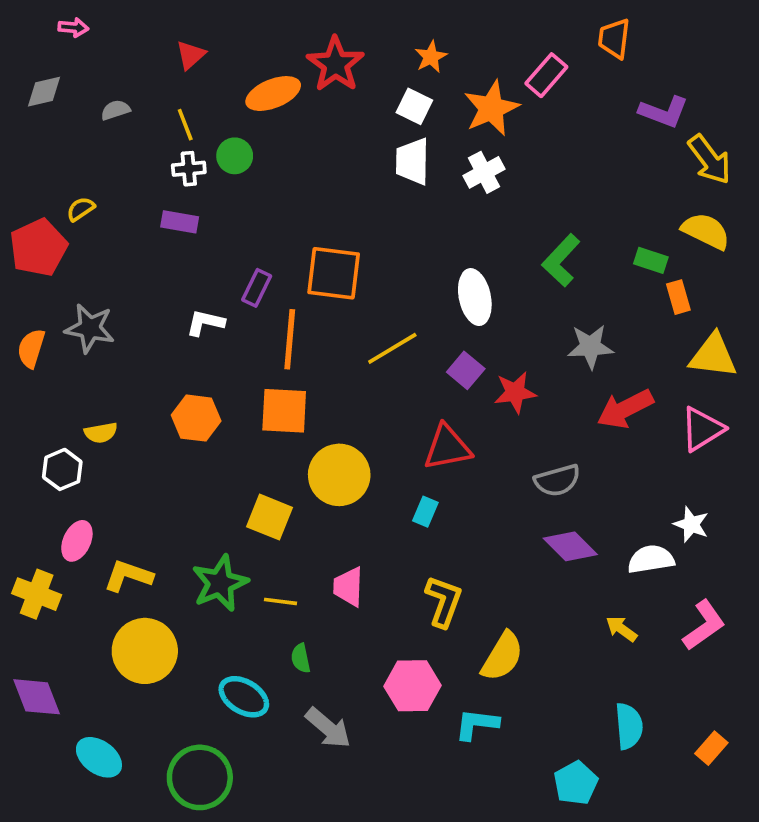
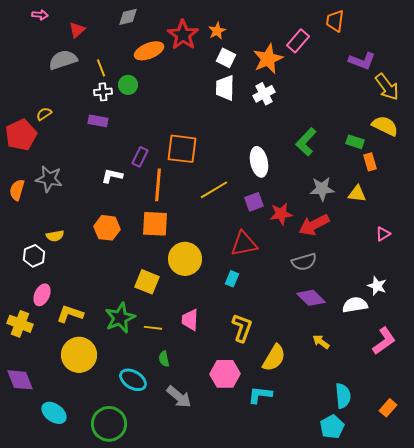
red triangle: (191, 55) -> (77, 30), moved
orange star: (431, 57) -> (217, 31), moved
gray diamond: (44, 92) -> (128, 17), moved
gray semicircle: (115, 110) -> (63, 60), size x1.8
yellow triangle: (713, 356) -> (357, 194), moved, size x0.7
purple square: (466, 370) -> (254, 202), turned 30
red arrow: (625, 409) -> (314, 225), moved
pink triangle: (702, 429) -> (383, 234), size x0.6
yellow arrow: (622, 629) -> (321, 342), moved
cyan pentagon: (576, 783) -> (332, 427), moved

